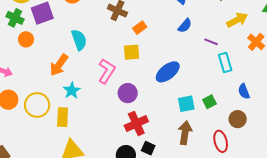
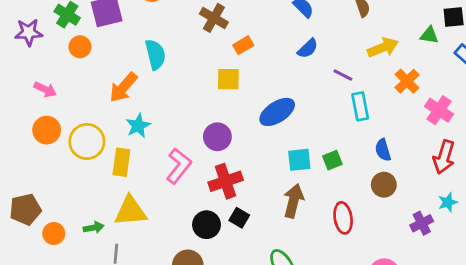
pink L-shape: (107, 71) -> (179, 166), moved
brown circle: (238, 119) -> (384, 185), moved

